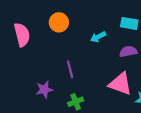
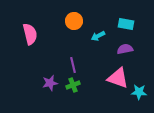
orange circle: (59, 22) -> (74, 21), moved
green cross: (76, 102) -> (73, 85), moved

